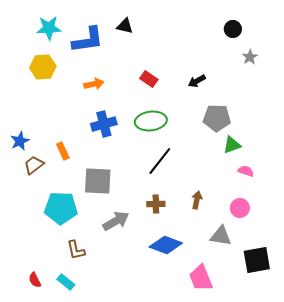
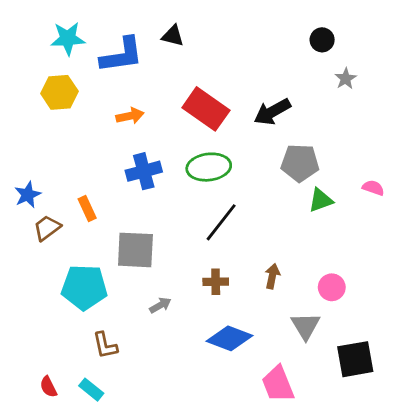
red rectangle: (149, 79) -> (206, 109), size x1.8
black arrow: (197, 81) -> (272, 112), size x1.5
pink semicircle: (246, 171) -> (373, 188), moved
gray arrow: (116, 221) -> (160, 305), size x0.6
gray triangle: (221, 236) -> (305, 326), turned 50

